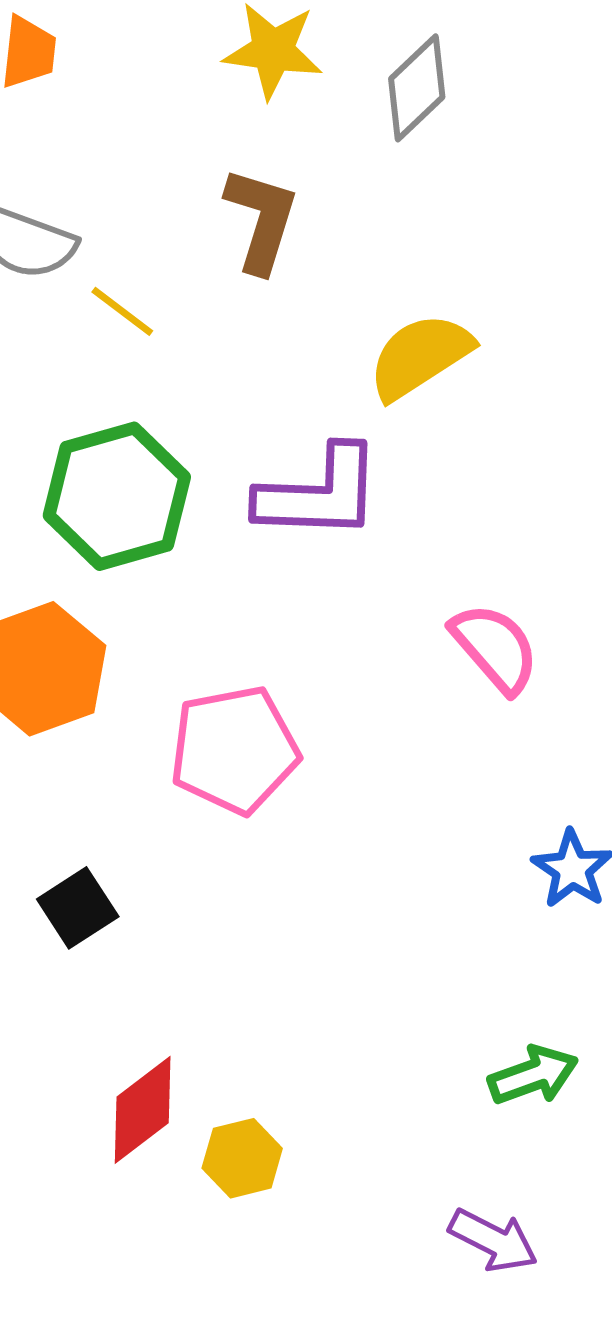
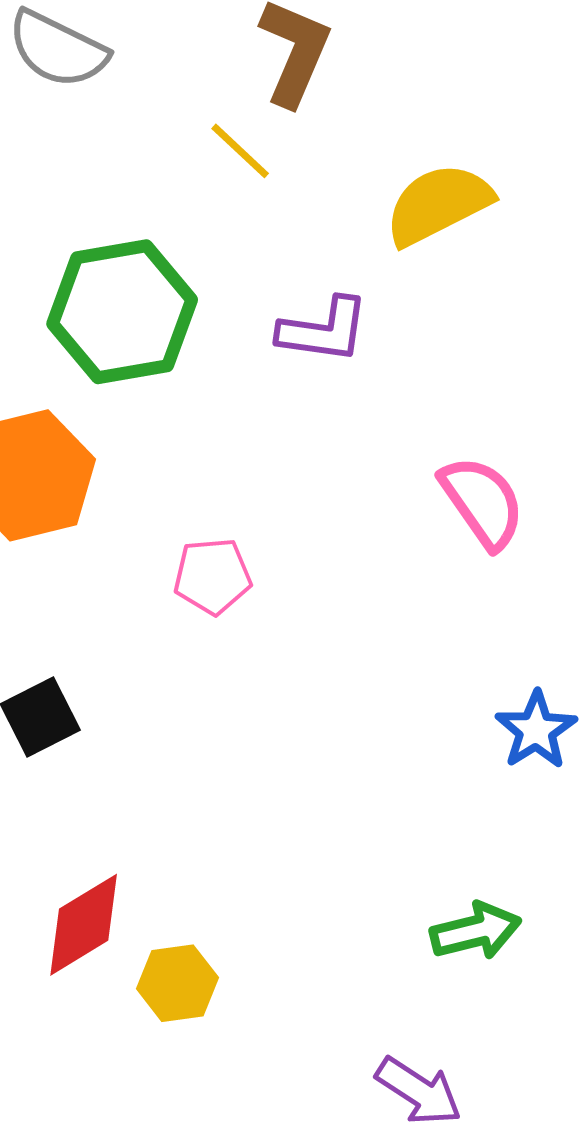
yellow line: (122, 311) -> (240, 151), moved
purple L-shape: (319, 493) -> (324, 330), size x0.7
pink pentagon: (234, 750) -> (212, 576), size x0.6

